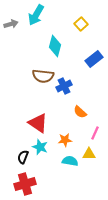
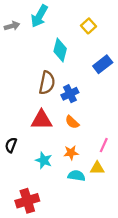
brown semicircle: (43, 76) -> (47, 83), turned -85
orange semicircle: (80, 112) -> (72, 122), moved
red triangle: (38, 123) -> (42, 120), moved, turned -35
black semicircle: (23, 157) -> (11, 145), moved

